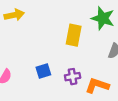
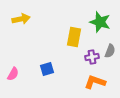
purple cross: (73, 77) -> (92, 57), moved

